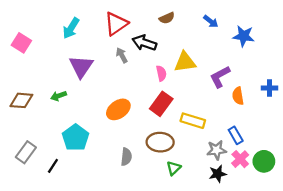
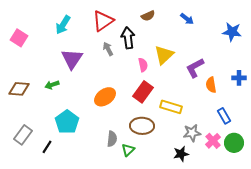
blue star: (244, 36) -> (232, 32), moved
black arrow: (144, 43) -> (128, 38), turned 65
yellow triangle: (185, 62) -> (164, 55), turned -35
blue rectangle: (236, 135) -> (224, 116), moved
green triangle: (174, 168) -> (128, 150), moved
black star: (218, 174) -> (181, 154), moved

